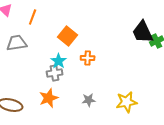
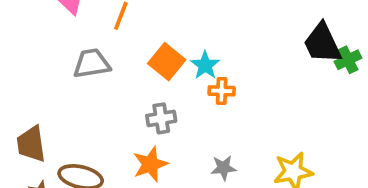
orange square: (68, 36) -> (167, 62), moved
cyan star: (59, 61) -> (205, 65), moved

